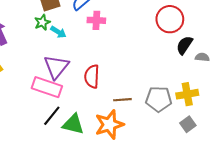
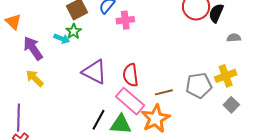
cyan arrow: (58, 32) -> (62, 39), moved
black semicircle: (184, 45) -> (216, 13), moved
purple triangle: (56, 67) -> (94, 72), turned -32
pink rectangle: (47, 87) -> (130, 101), moved, turned 32

